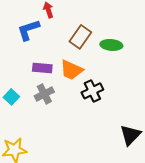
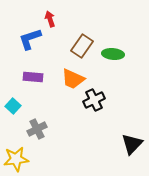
purple rectangle: (42, 68) -> (33, 77), moved
gray cross: (44, 94) -> (37, 129), moved

